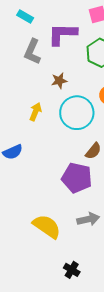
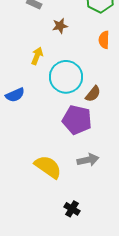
cyan circle: (77, 113) -> (66, 77), moved

